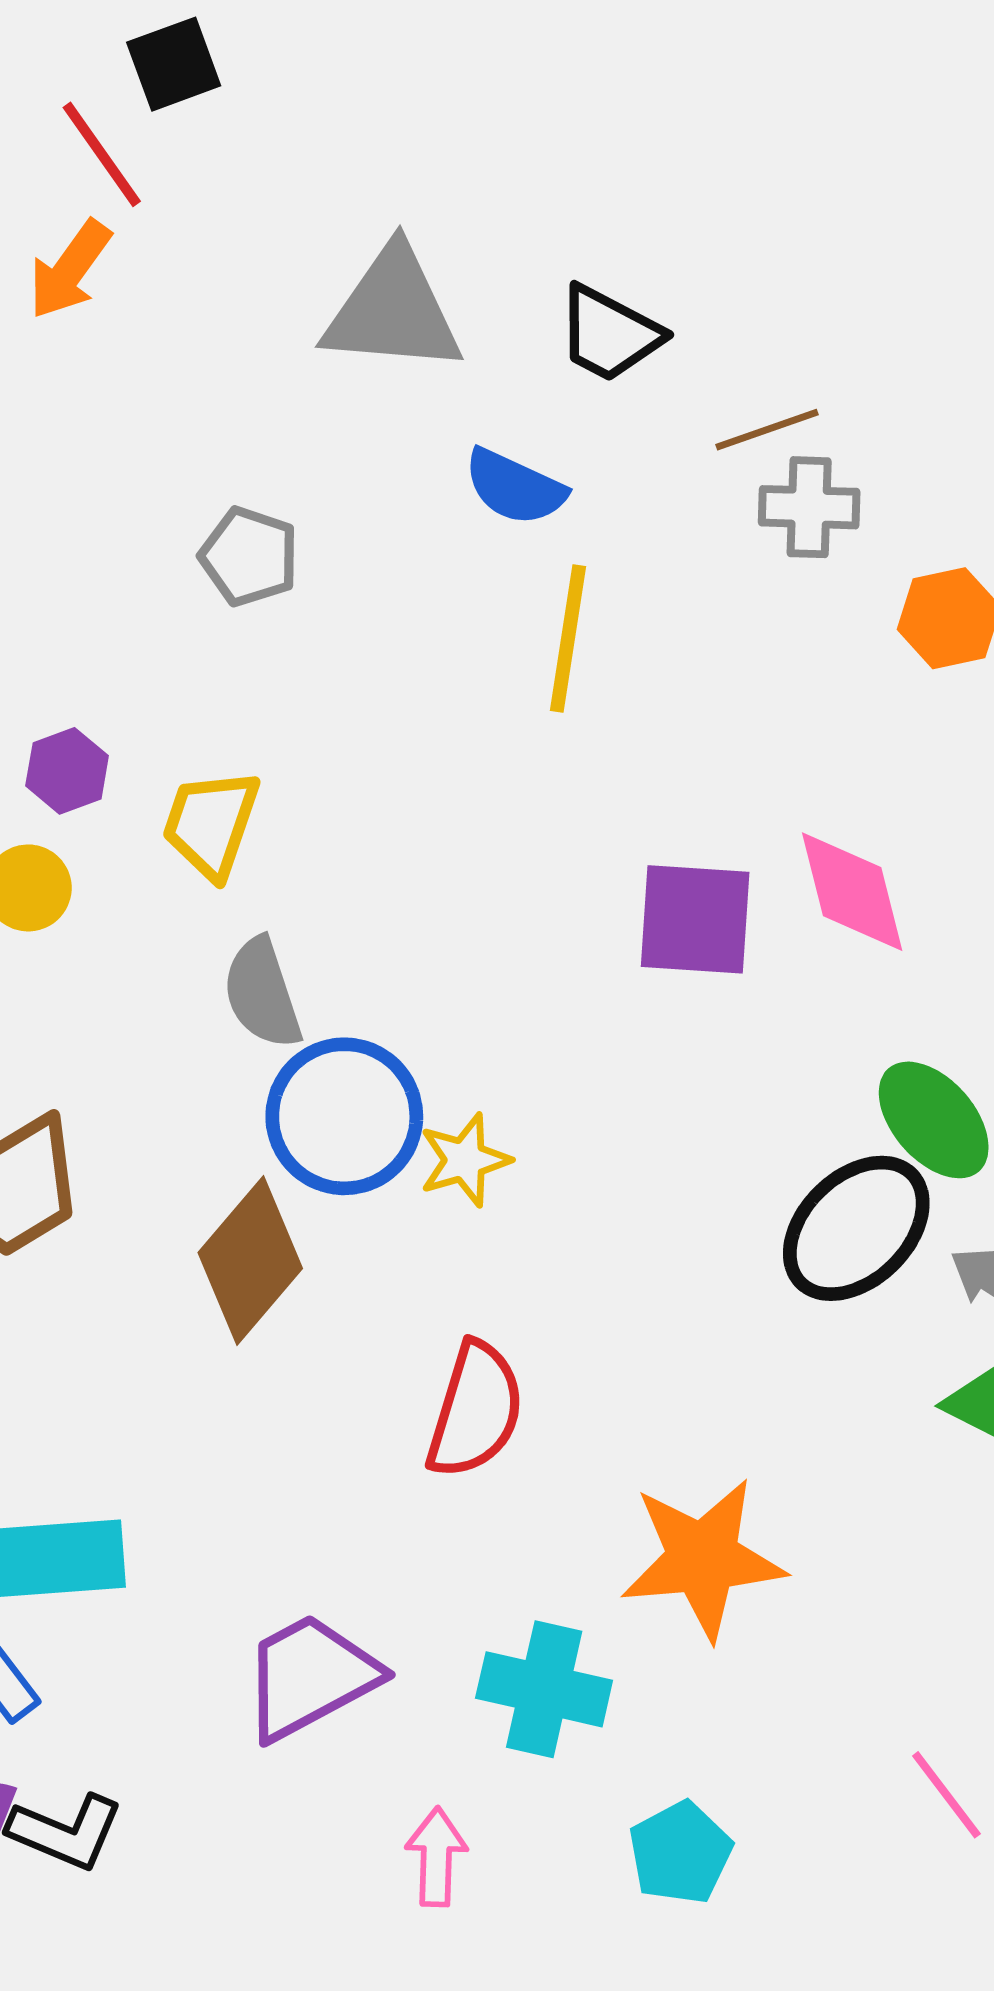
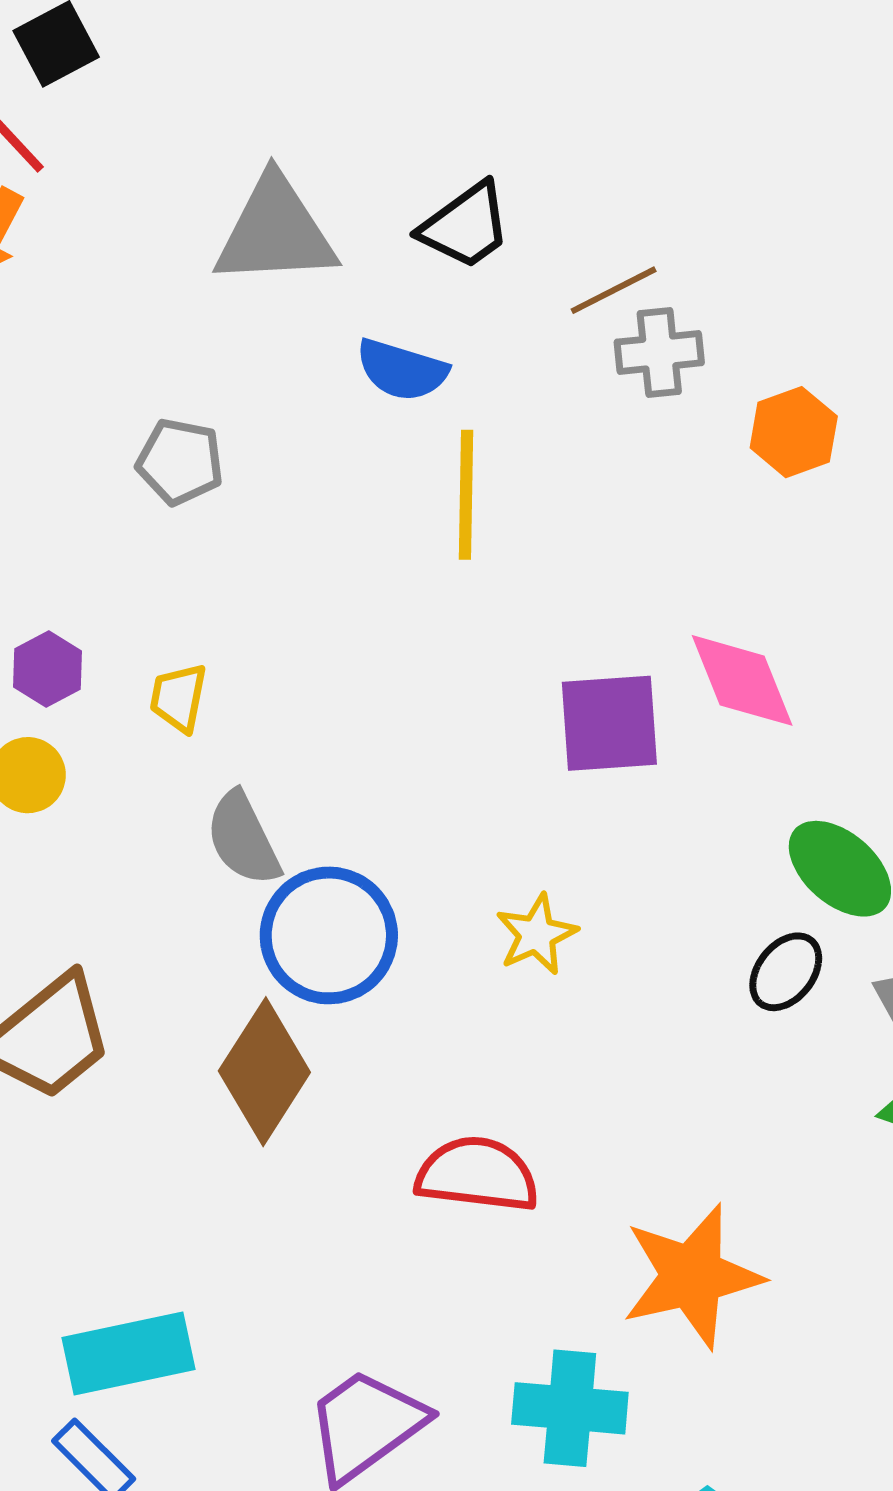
black trapezoid: (609, 334) -> (466, 226), turned -56
yellow trapezoid: (211, 824) -> (179, 698), size x0.7
yellow star: (465, 1160) -> (537, 934), moved
black ellipse: (856, 1228) -> (786, 972), size x0.6
red semicircle: (475, 1410) -> (477, 1174), turned -92

